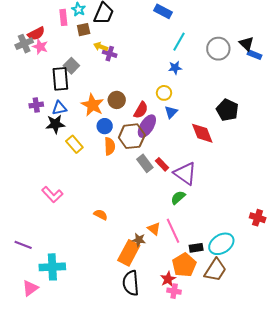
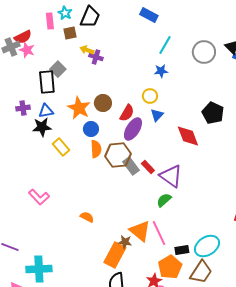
brown hexagon: (132, 136) -> (118, 155), moved
orange triangle: (154, 229) -> (140, 231), size x1.6

